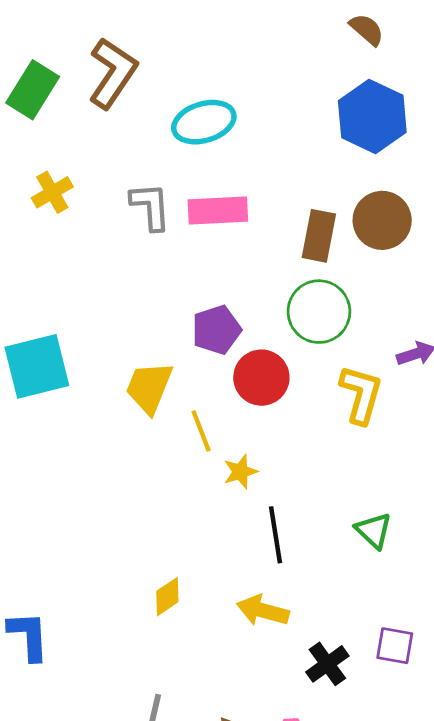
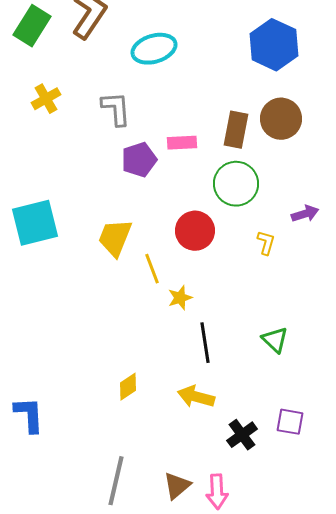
pink rectangle: (218, 211) -> (182, 143), moved, size x0.7
purple pentagon: (216, 330) -> (139, 160), moved
yellow L-shape: (361, 394) -> (266, 243), size x0.6

